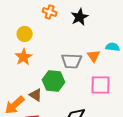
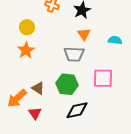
orange triangle: (94, 56) -> (84, 34), moved
green hexagon: (54, 81) -> (67, 84), moved

